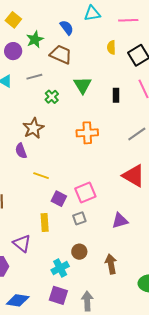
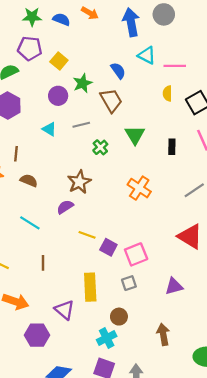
cyan triangle: (92, 13) -> (147, 55), turned 36
pink line: (128, 20) -> (175, 66), moved
brown trapezoid: (61, 54) -> (111, 100), turned 35
orange cross: (87, 133) -> (139, 188), turned 35
purple semicircle: (21, 151) -> (65, 207), turned 77
purple square: (59, 199) -> (108, 247), moved
yellow rectangle: (45, 223) -> (90, 287), size x1.4
brown circle: (79, 252) -> (119, 317), moved

